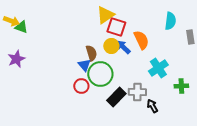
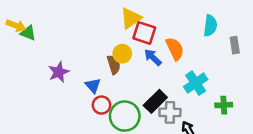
yellow circle: (111, 46) -> (122, 54), moved
purple star: (16, 59) -> (59, 72), moved
blue triangle: (84, 65) -> (93, 85), moved
green circle: (100, 74) -> (125, 116), moved
black rectangle: (116, 97) -> (155, 101), moved

